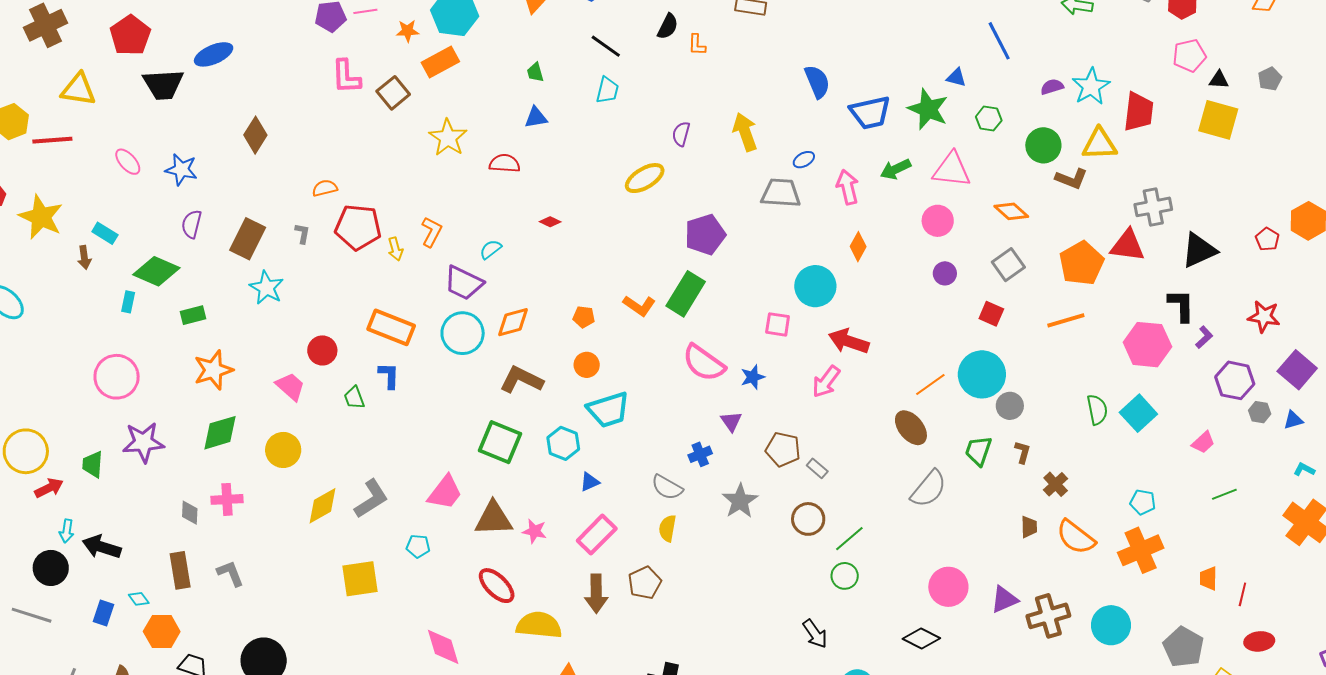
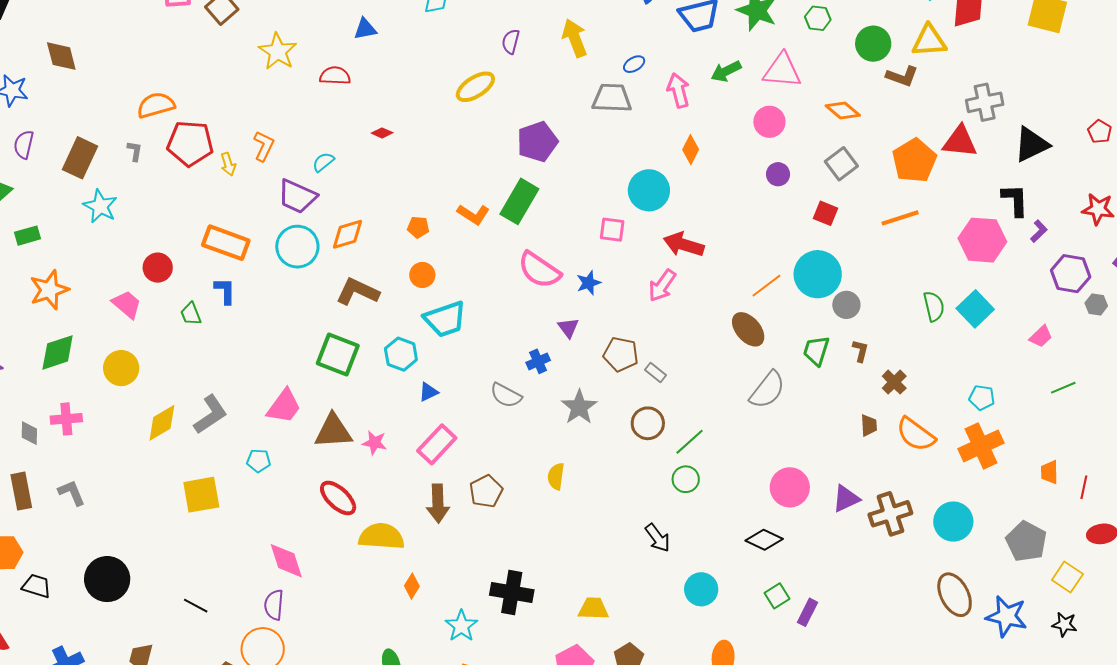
brown diamond: (255, 135) -> (61, 56), moved, turned -45
orange semicircle: (325, 188) -> (156, 105), size x1.5
yellow semicircle: (667, 528) -> (556, 476), moved

